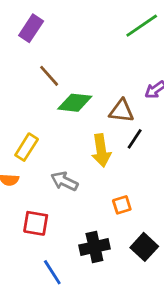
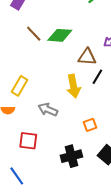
green diamond: (75, 103) -> (60, 35), moved
blue line: (52, 272) -> (17, 176), moved

